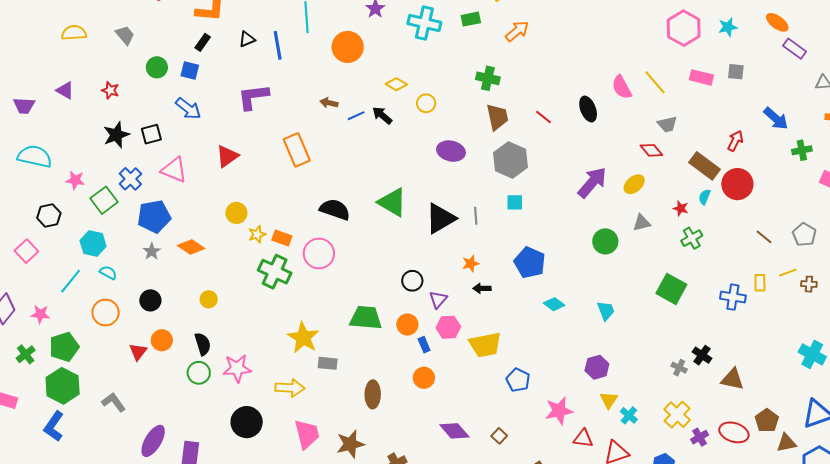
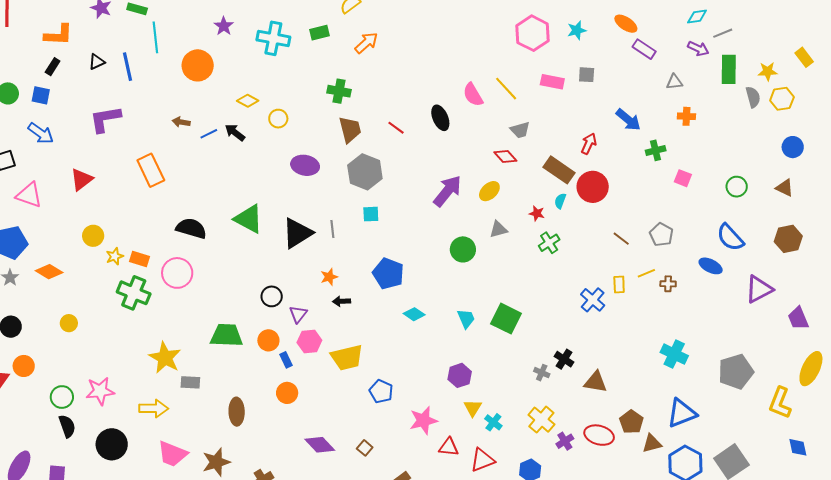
green square: (671, 289) -> (506, 319), moved
blue cross: (733, 297) -> (593, 300), turned 35
black semicircle: (203, 344) -> (67, 426), moved
pink trapezoid: (307, 434) -> (172, 454), turned 128

